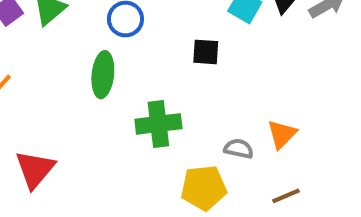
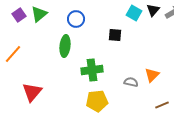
yellow pentagon: (204, 188) -> (97, 101), moved
brown line: (286, 196) -> (162, 105), moved

